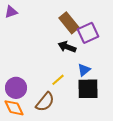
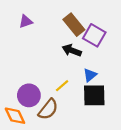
purple triangle: (11, 12) -> (26, 21), moved
purple square: (88, 33) -> (94, 35), turned -35
purple circle: (16, 88) -> (29, 95), moved

